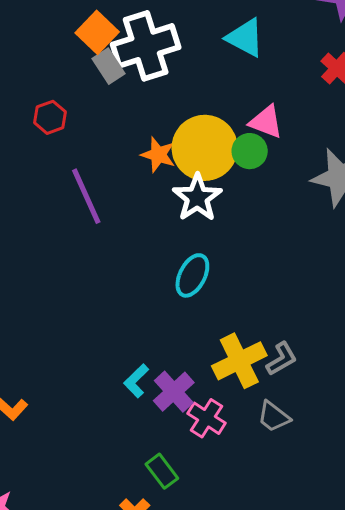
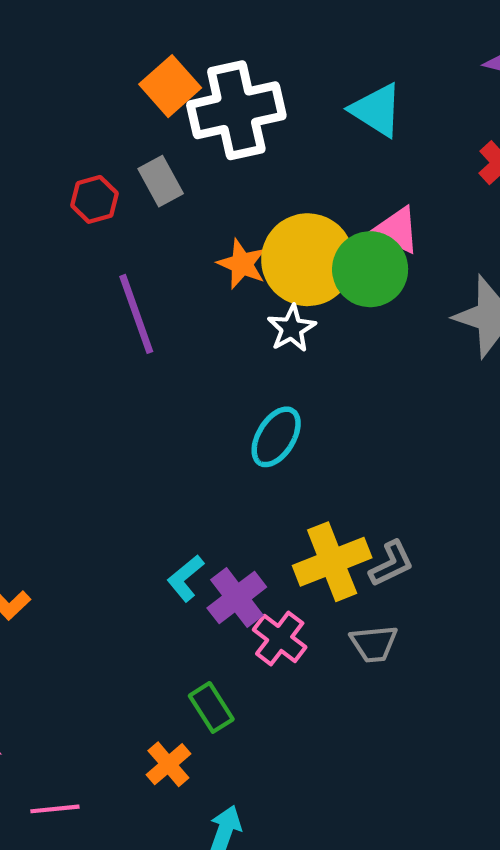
gray rectangle: (109, 66) -> (161, 181), moved
green circle: (250, 151) -> (370, 269), size x1.5
white star: (197, 198) -> (292, 328), size x0.7
gray trapezoid: (274, 417) -> (374, 644), turned -48

